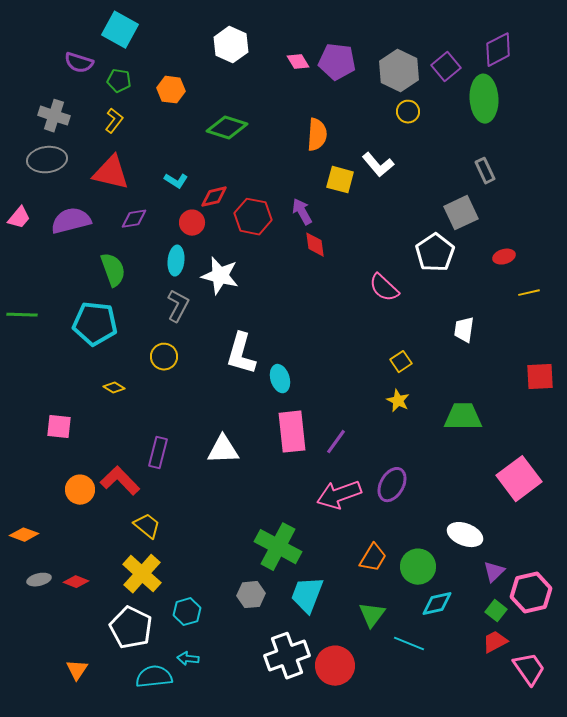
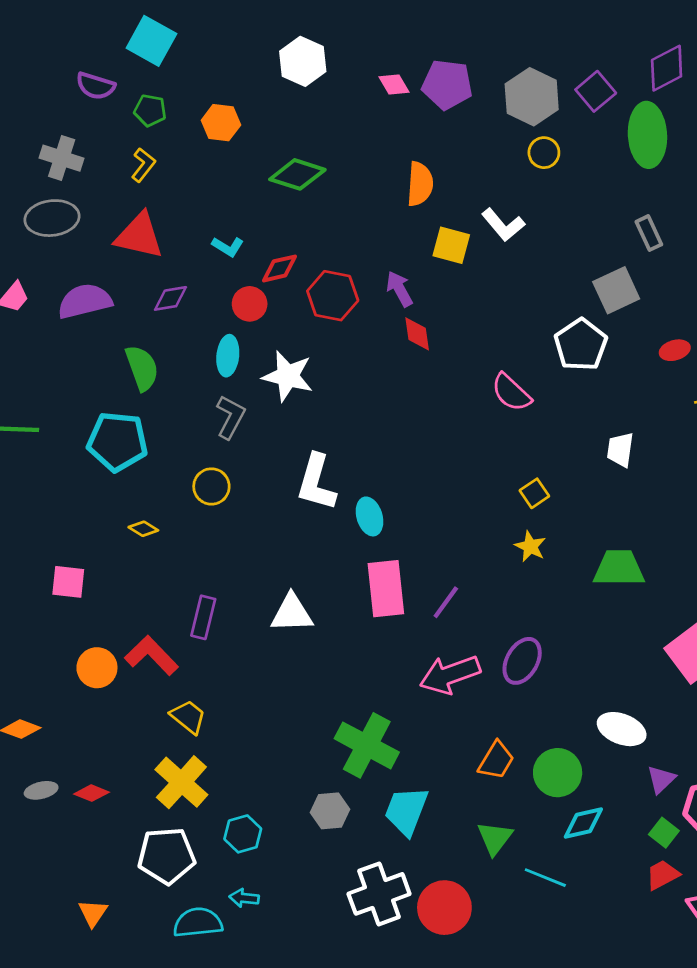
white pentagon: (131, 628) -> (166, 856), turned -30

